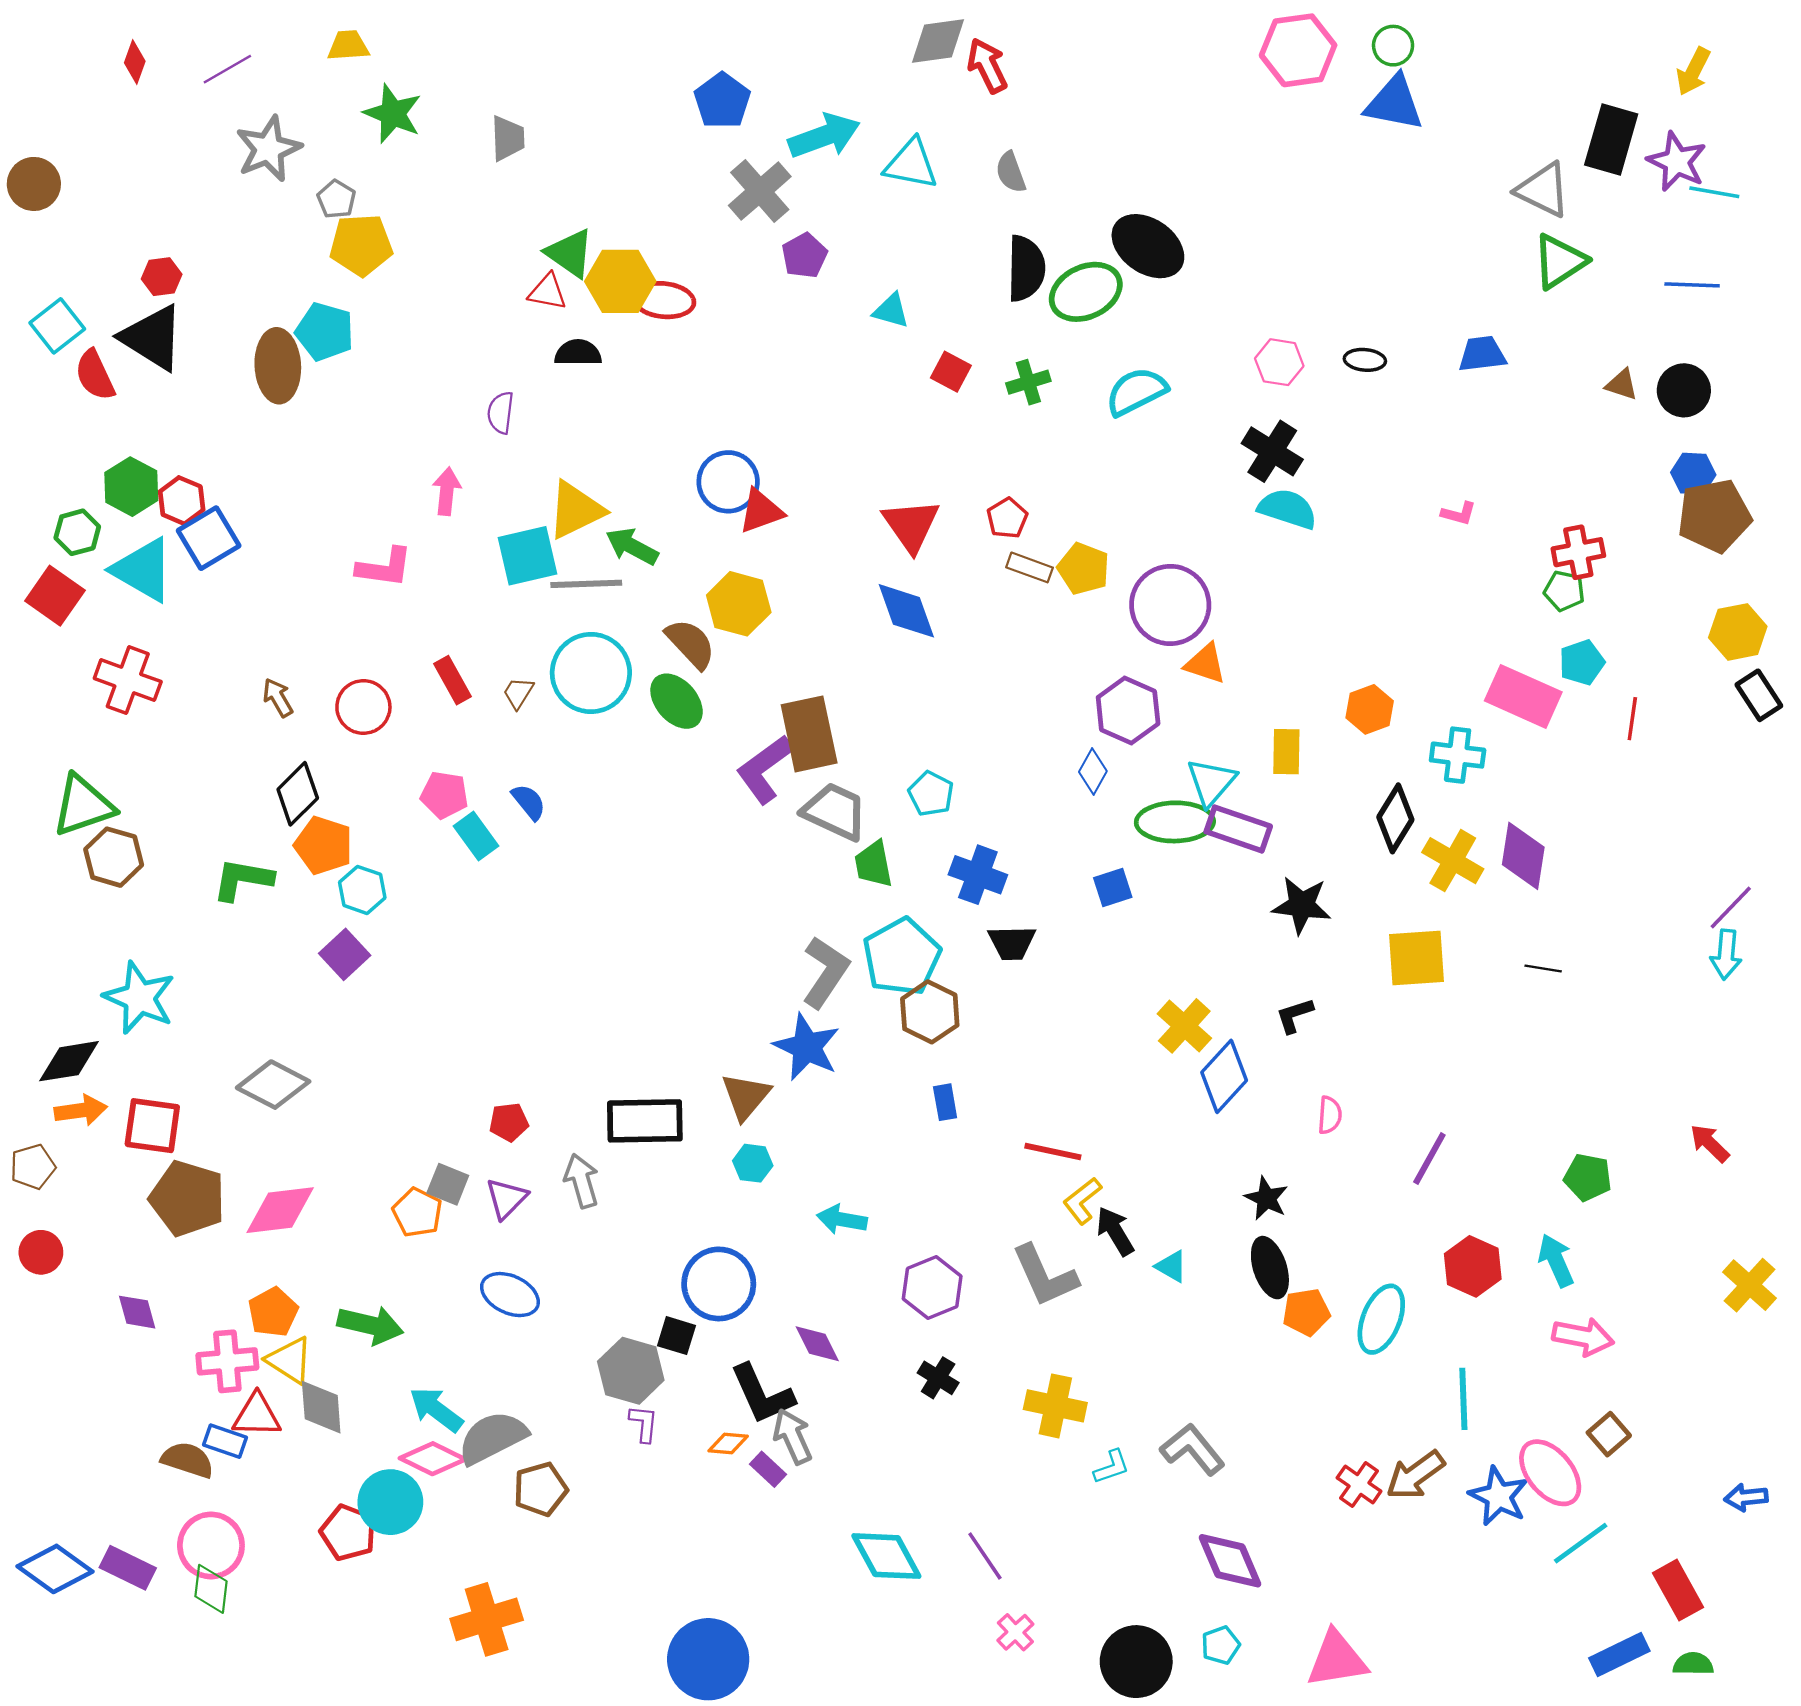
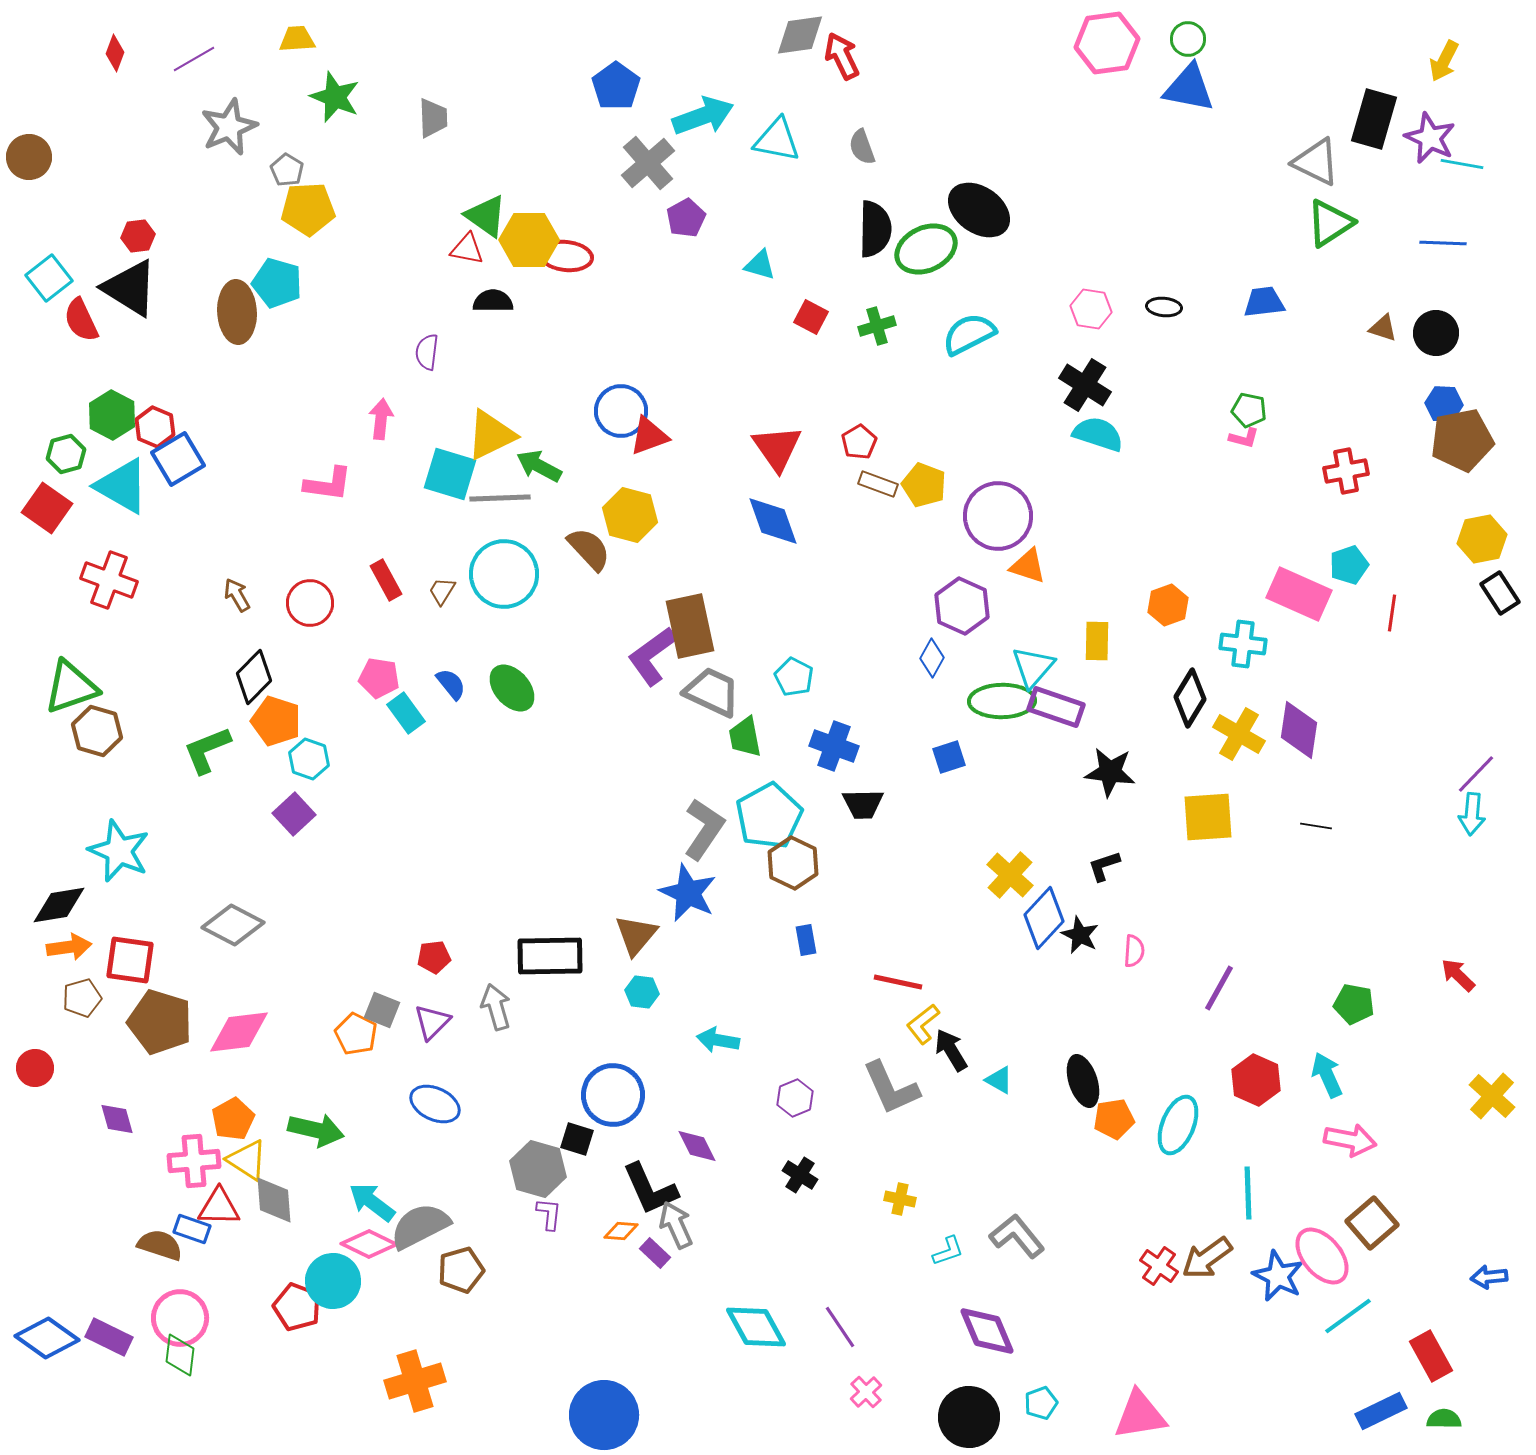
cyan square: (528, 556) -> (450, 474), turned 30
green pentagon: (1564, 591) -> (1249, 410), moved
green ellipse: (677, 701) -> (512, 688), moved
green L-shape: (243, 879) -> (207, 750), turned -32
brown pentagon: (33, 1167) -> (82, 998), moved
black star: (1266, 1198) -> (1080, 935), moved
purple hexagon: (932, 1287) -> (795, 1098), size x0.7
yellow cross: (1055, 1406) -> (900, 1199), size x0.6
brown square: (1609, 1434) -> (1372, 1223), size x1.4
purple diamond: (1230, 1561) -> (987, 1331), moved

